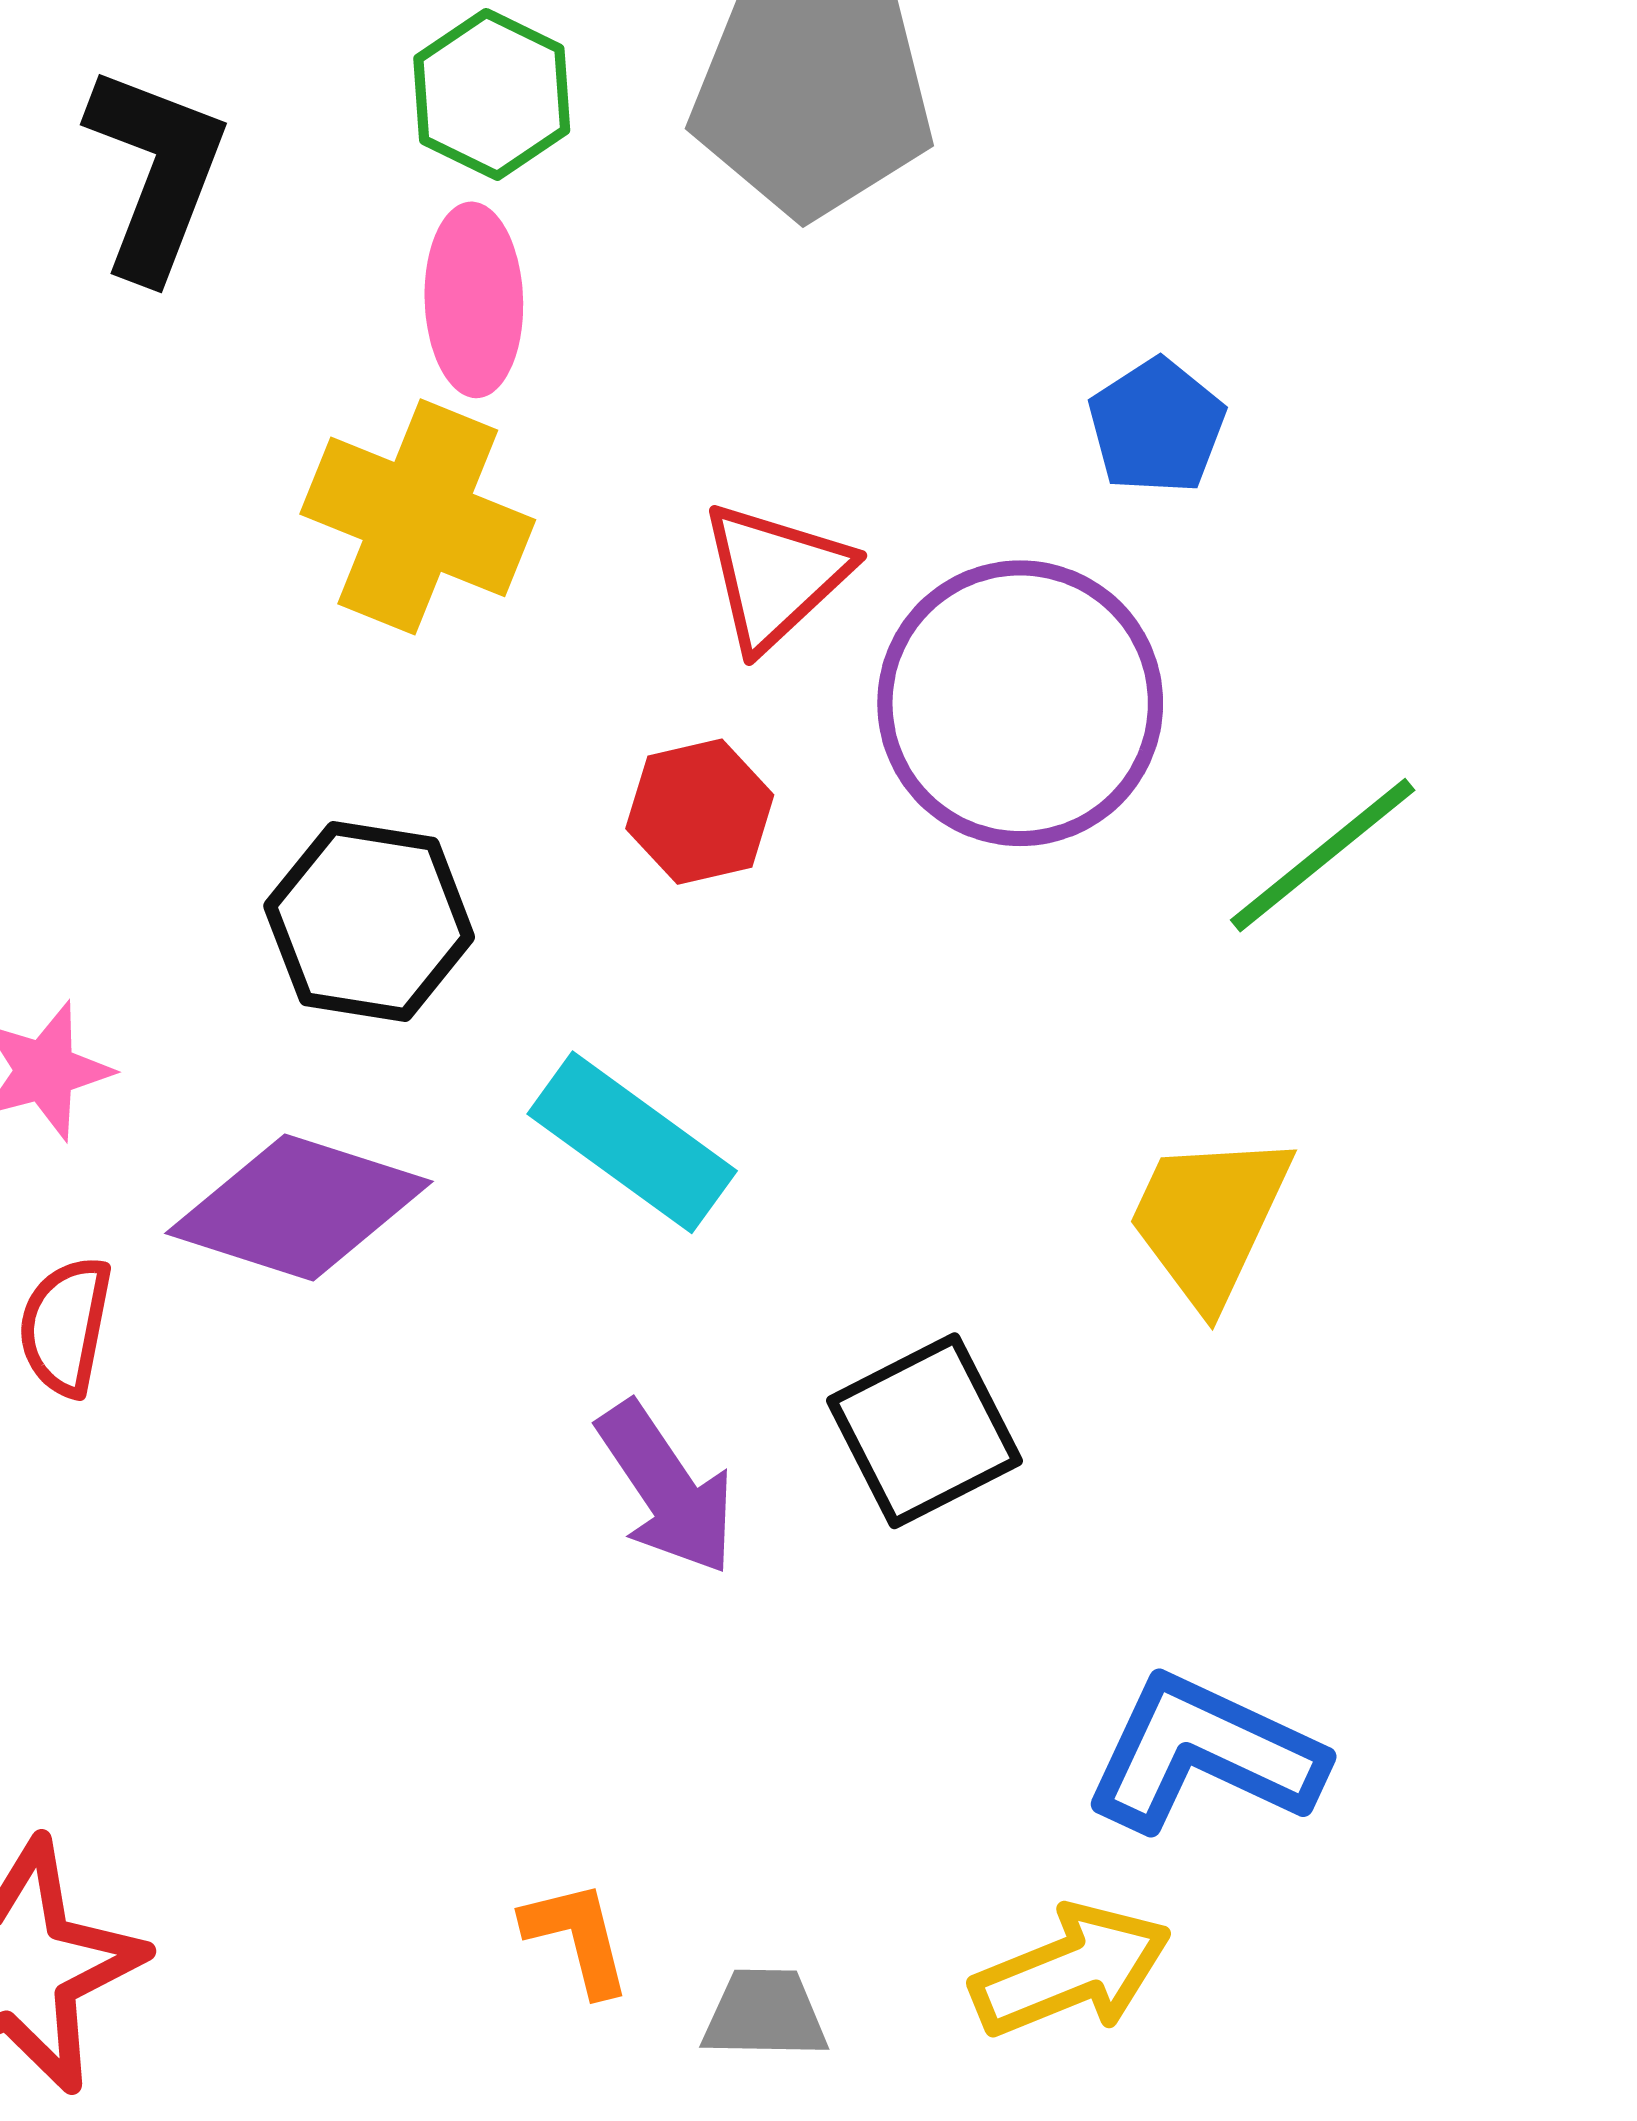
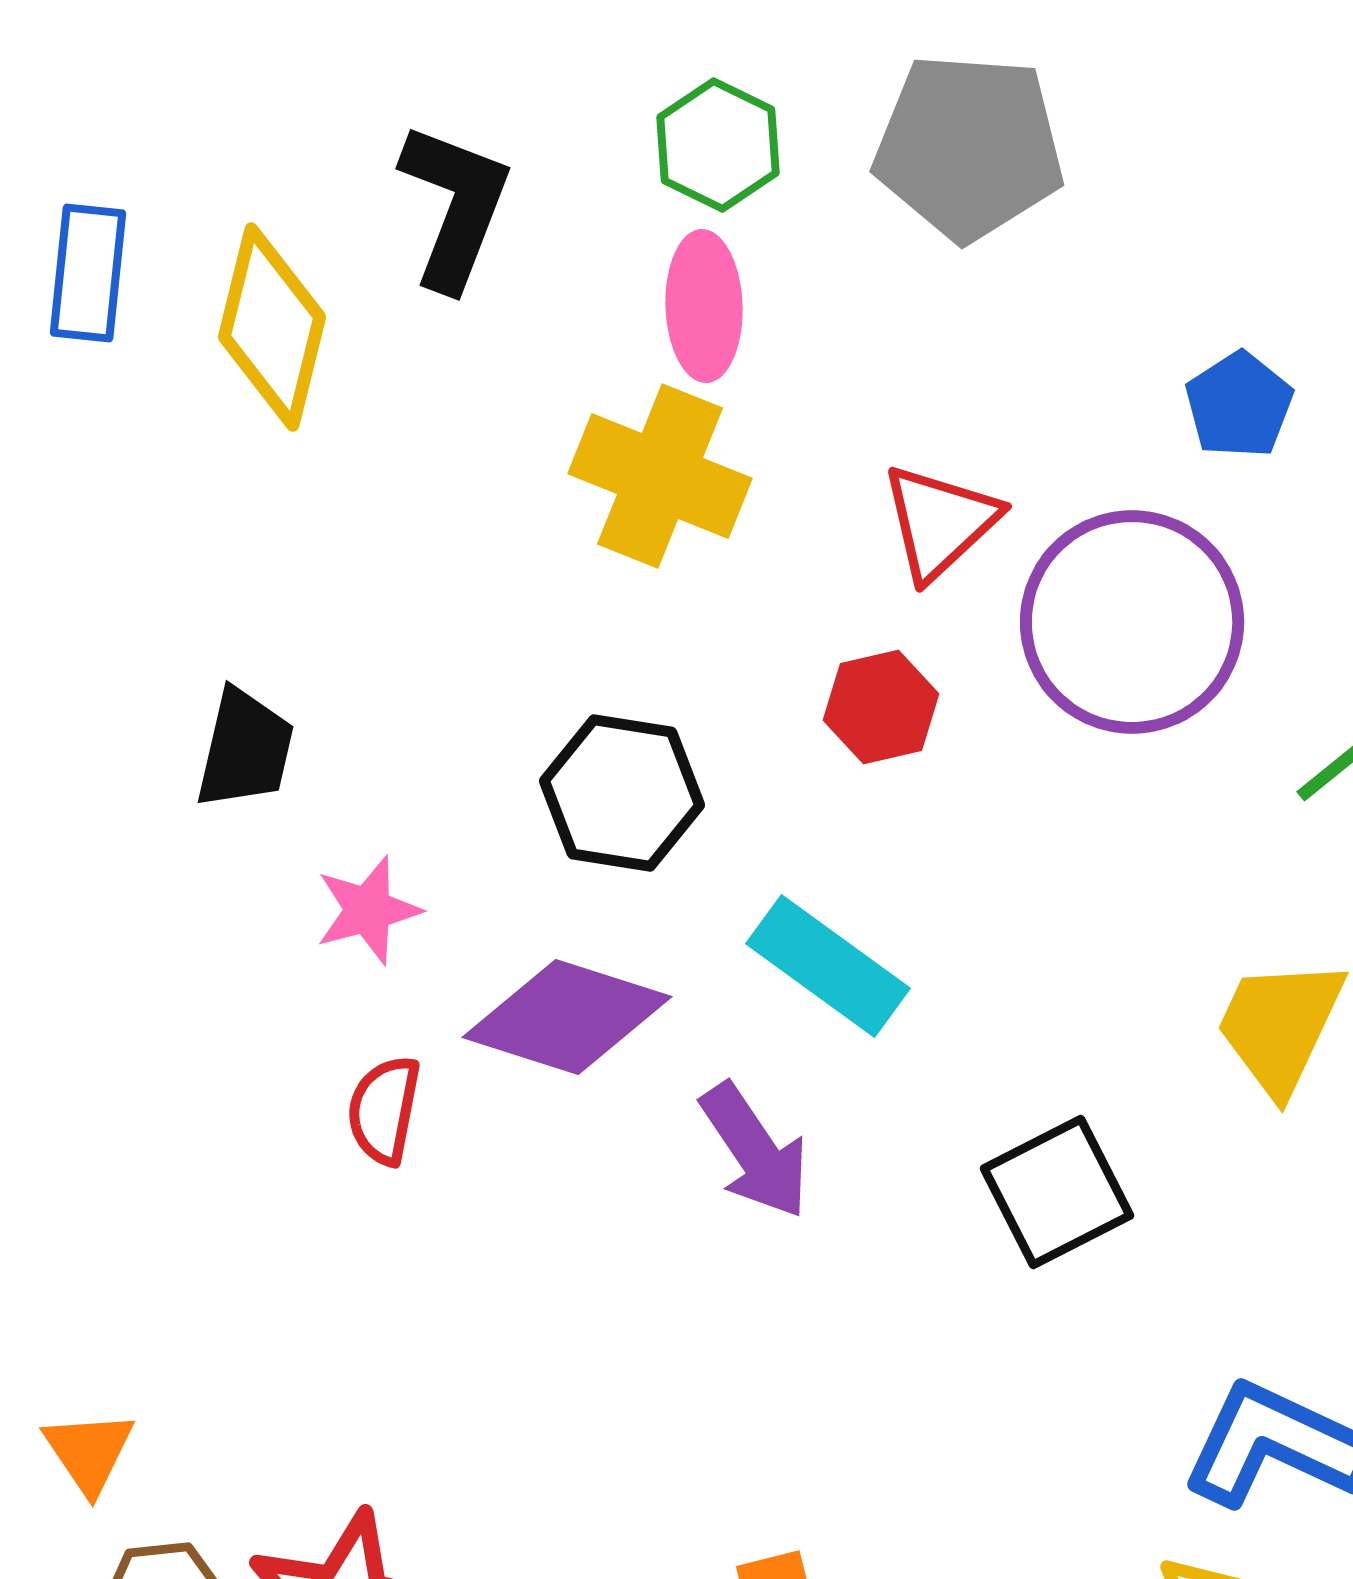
purple arrow: (667, 1488) -> (755, 1151), moved

